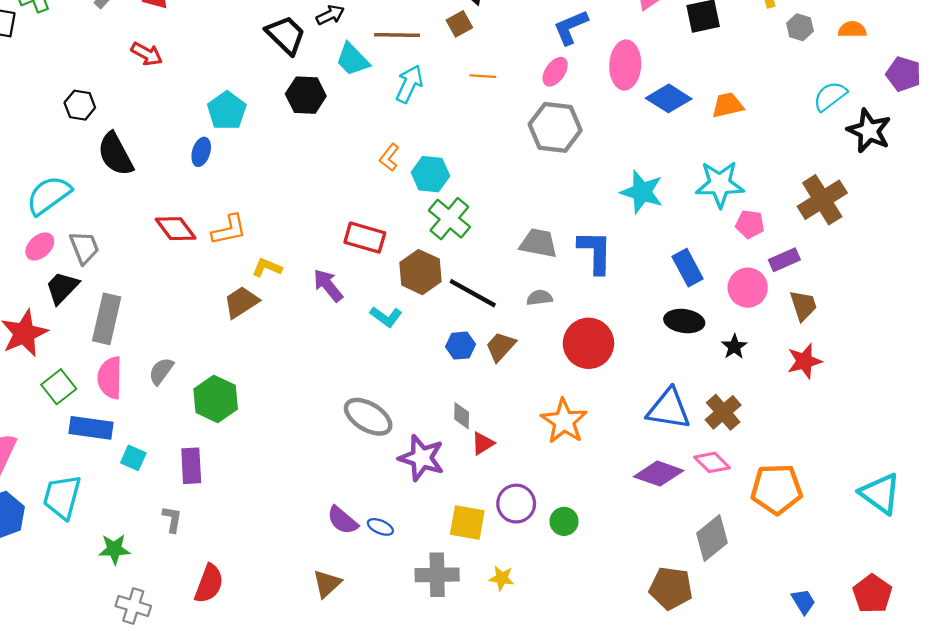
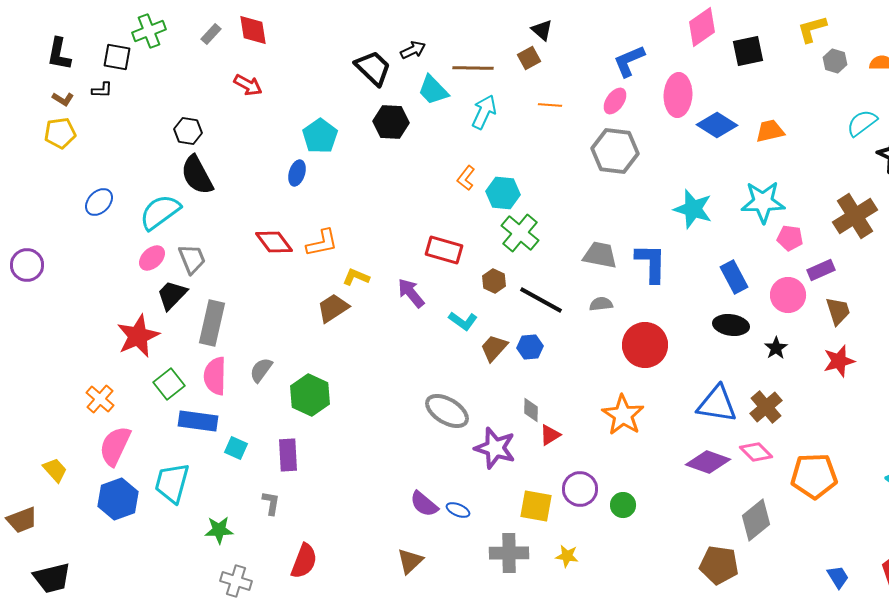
black semicircle: (115, 154) -> (197, 175), moved
brown hexagon: (420, 272) -> (494, 281), size x0.6
brown trapezoid: (501, 347) -> (494, 348), moved

